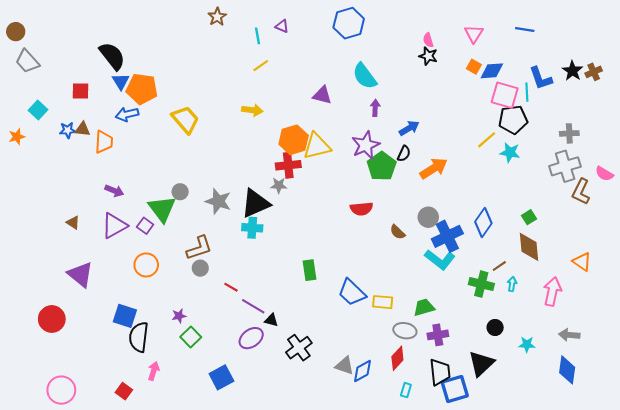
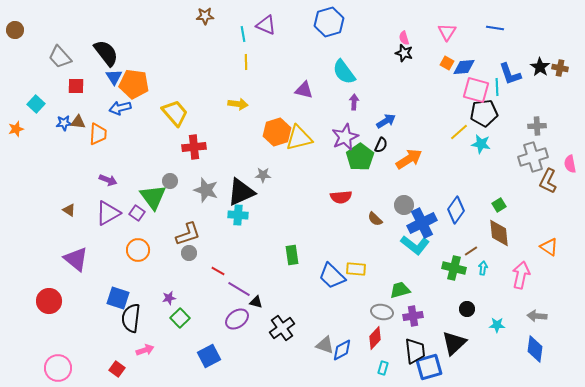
brown star: (217, 17) -> (205, 16), turned 30
purple triangle: (282, 26) -> (266, 25), size x1.5
gray trapezoid: (27, 61) -> (60, 57), moved
yellow line: (261, 66) -> (246, 62), turned -56
brown cross: (594, 72) -> (560, 68), turned 35
red cross: (288, 165) -> (194, 147), moved
pink semicircle: (604, 174) -> (570, 164), turned 48
yellow rectangle: (383, 302) -> (356, 269), moved
pink arrow: (154, 371) -> (145, 350), turned 54

